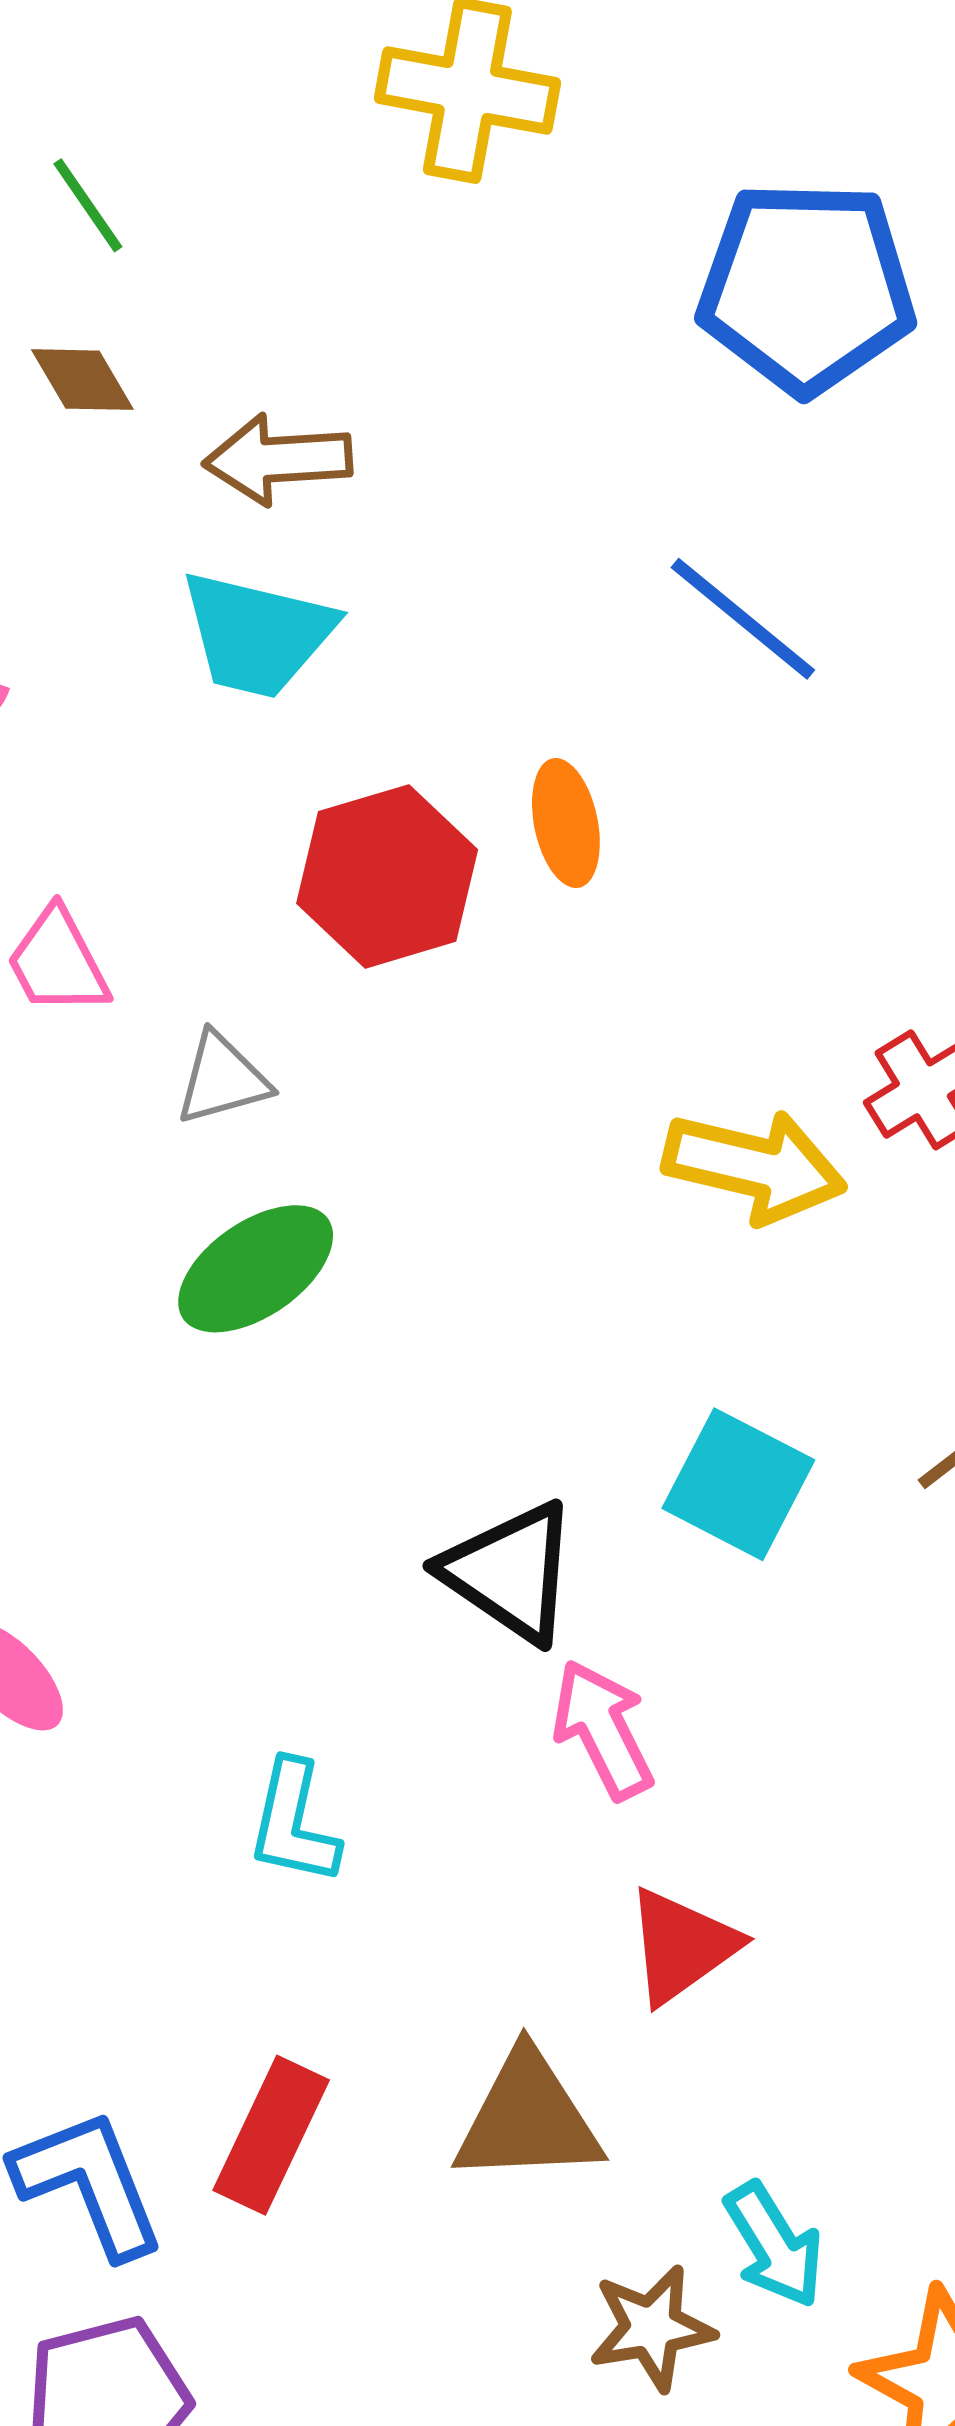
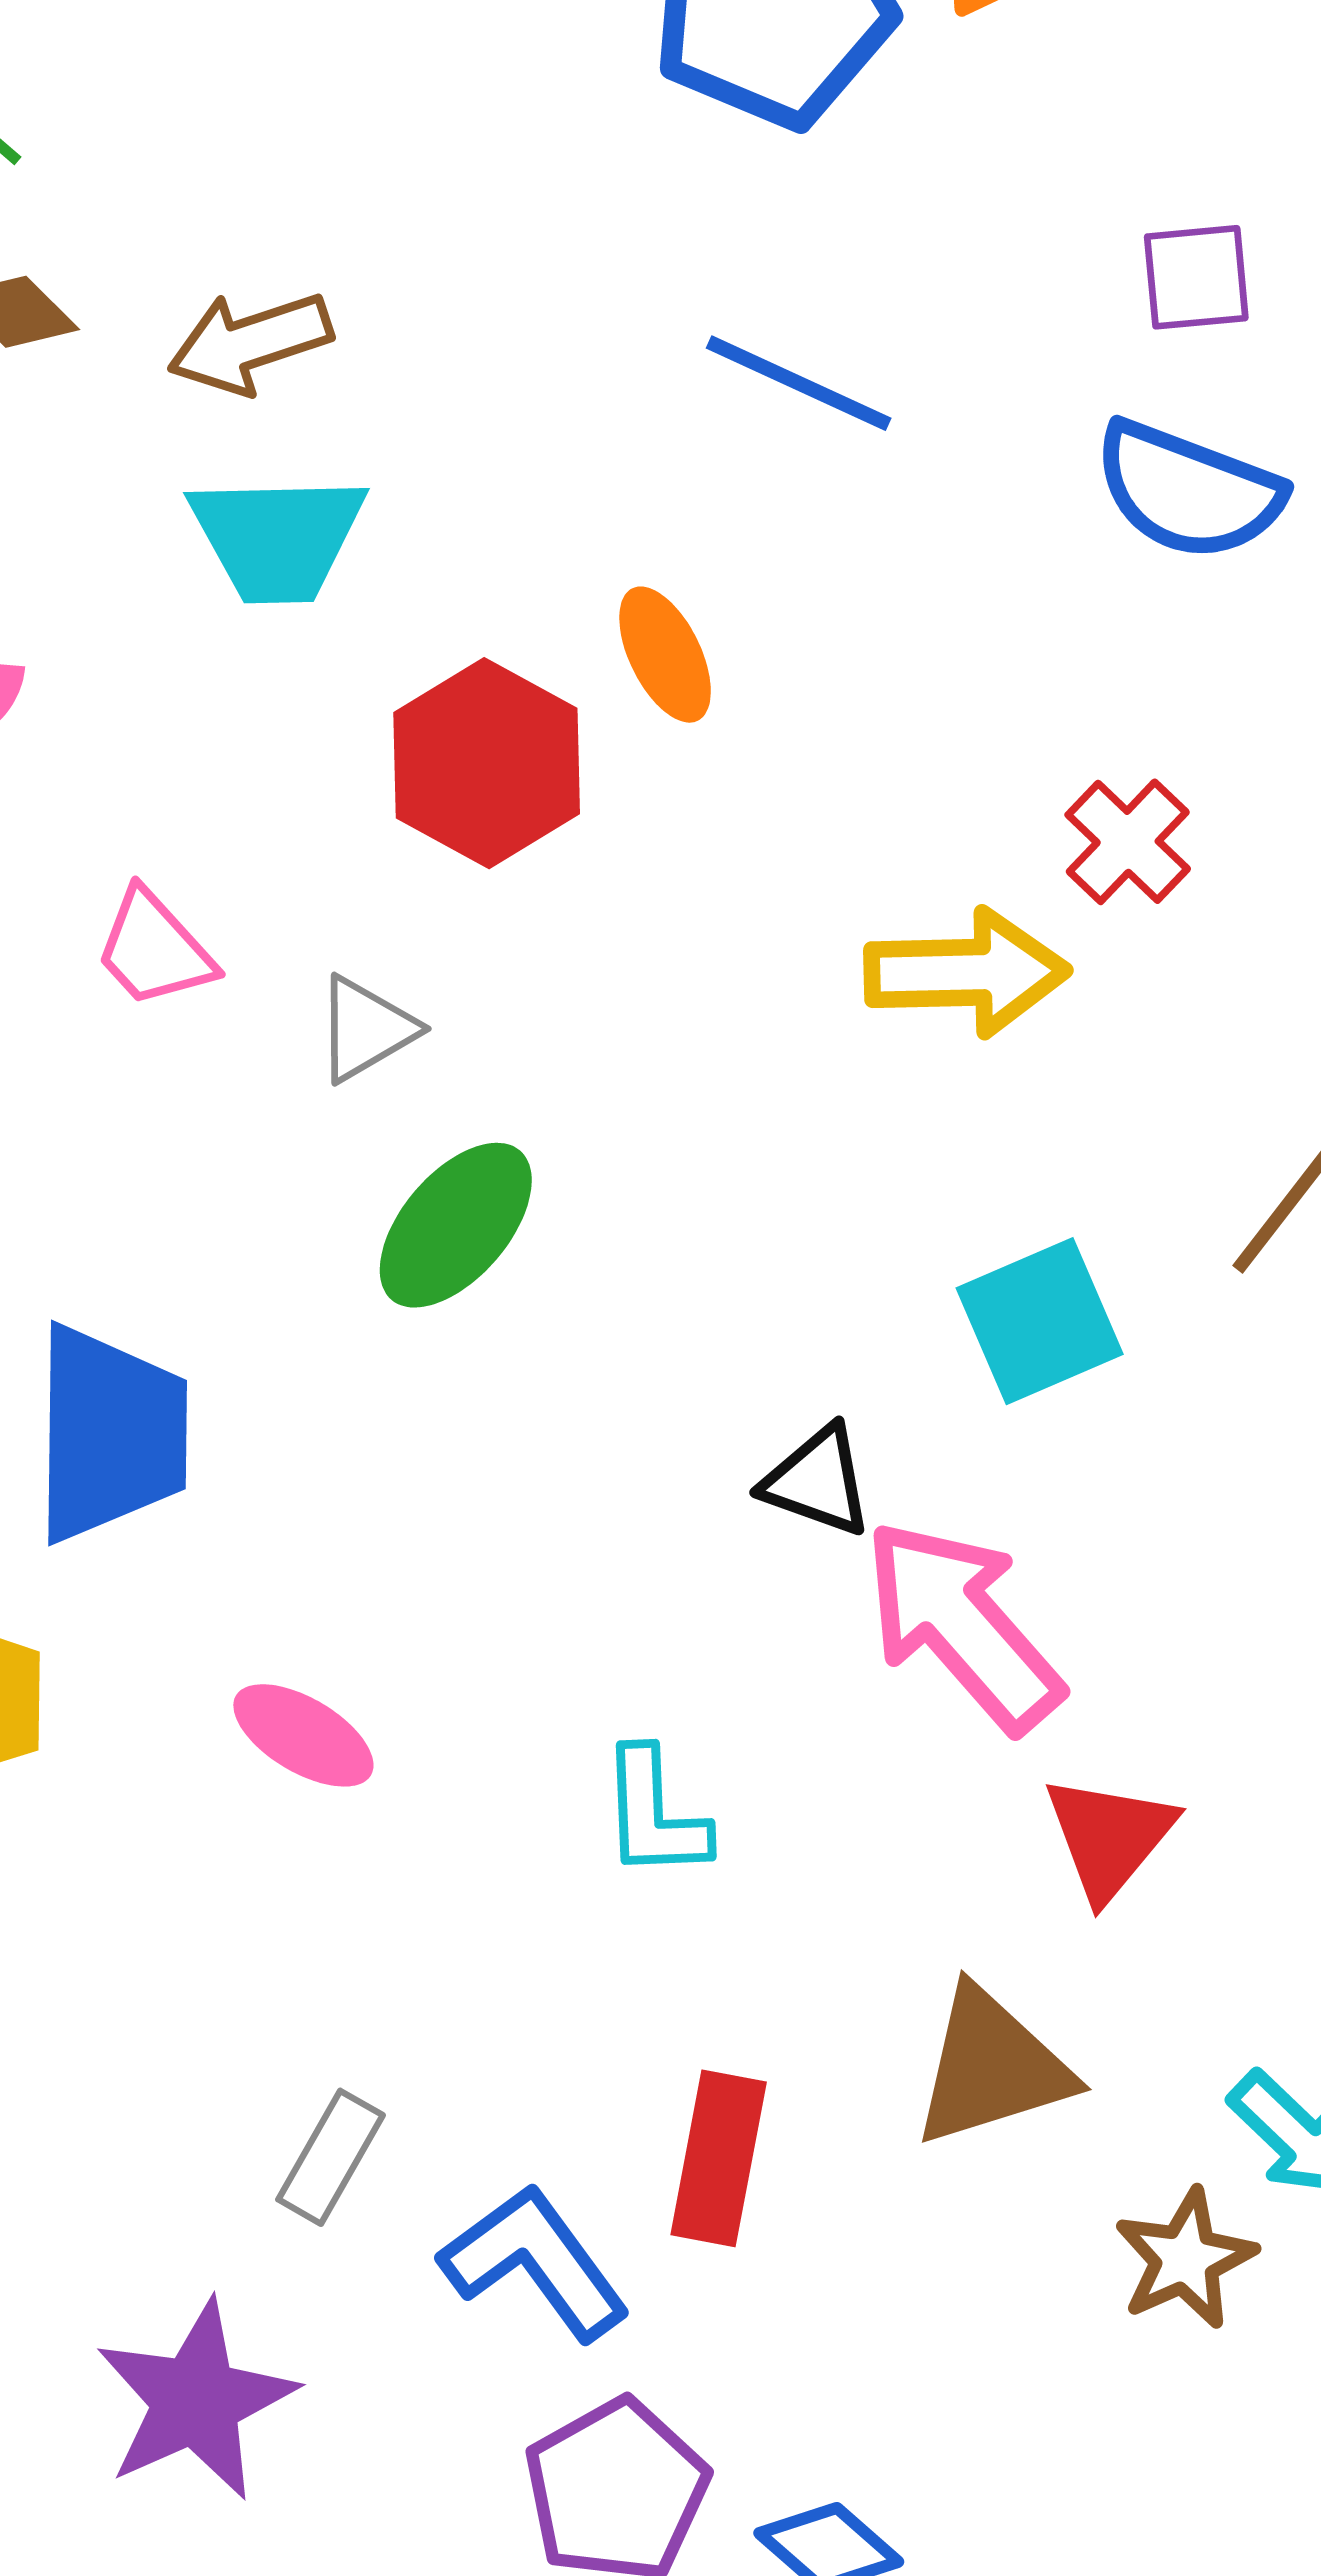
cyan square: (738, 1484) -> (1040, 1321), turned -36
black triangle: (510, 1572) -> (817, 1481), size x0.7
pink arrow: (603, 1730) -> (962, 1625), size x1.5

